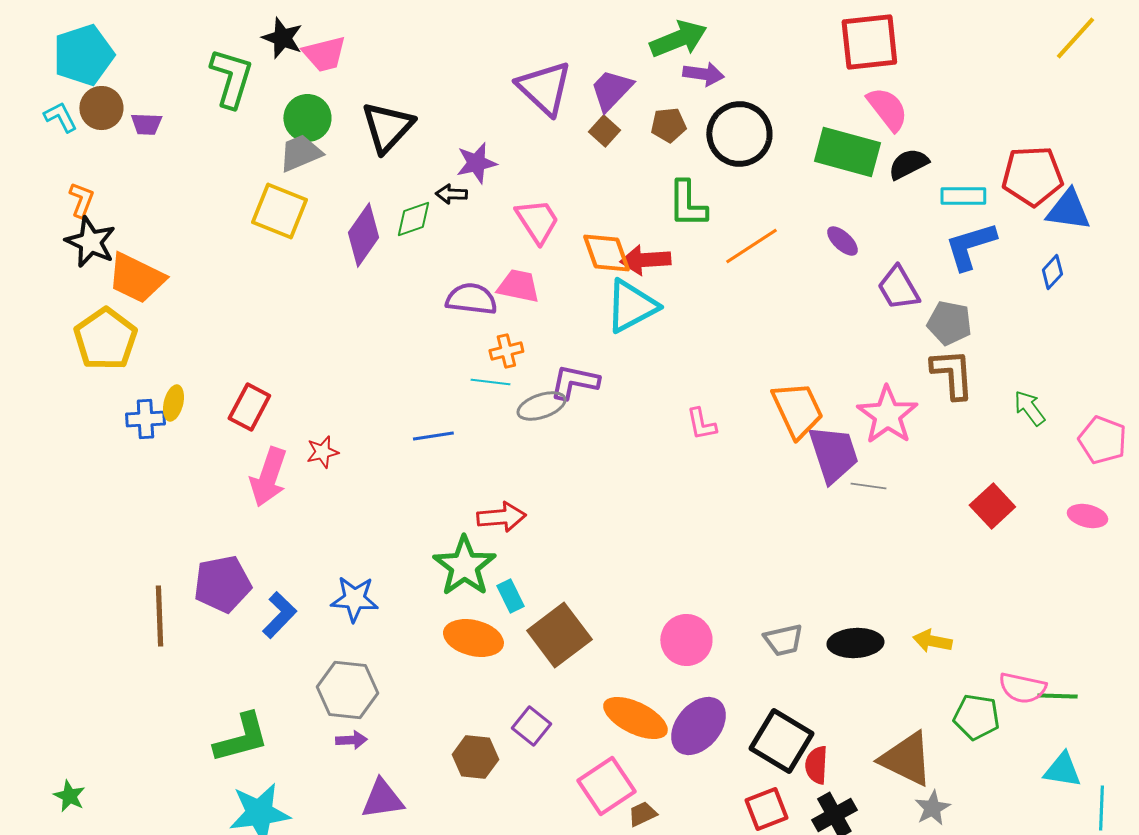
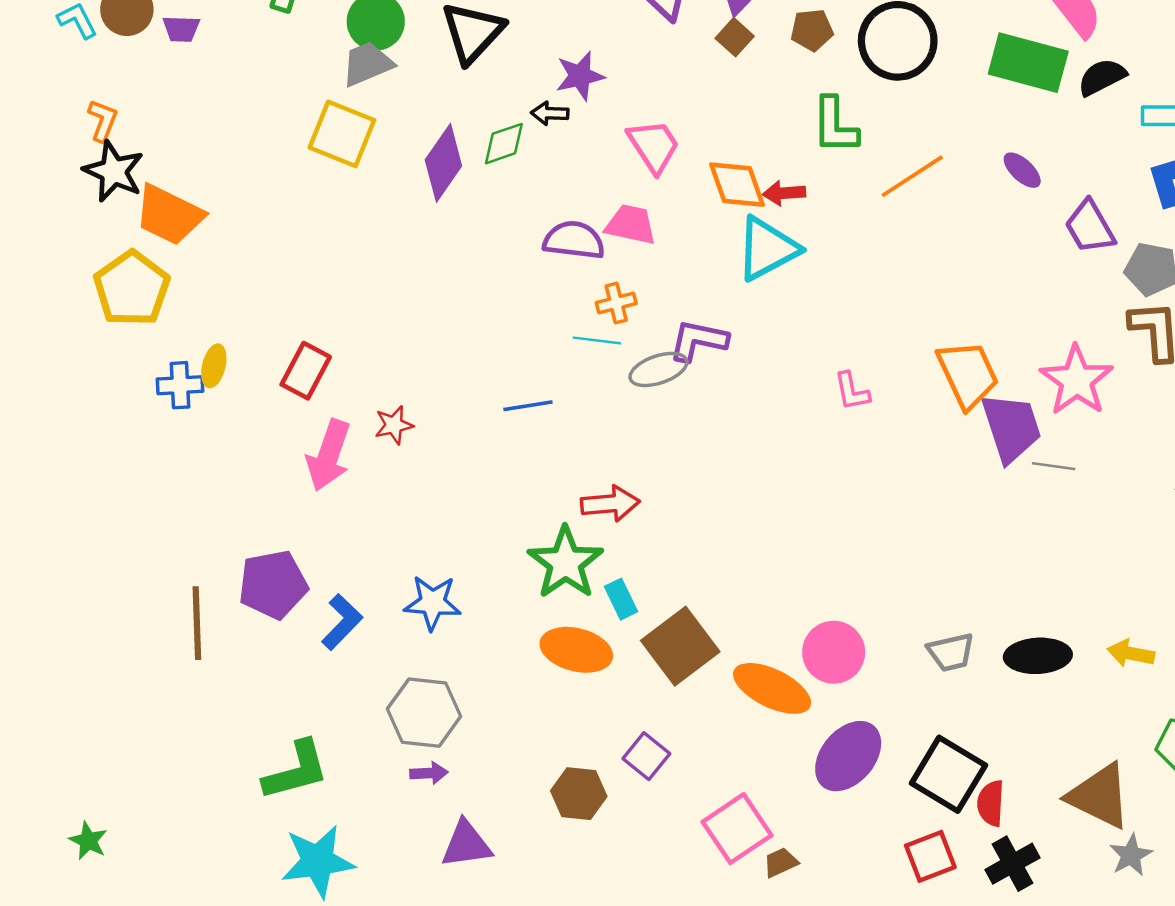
red arrow: (645, 260) -> (784, 193), size x0.7
orange ellipse: (635, 718) -> (772, 688), moved

